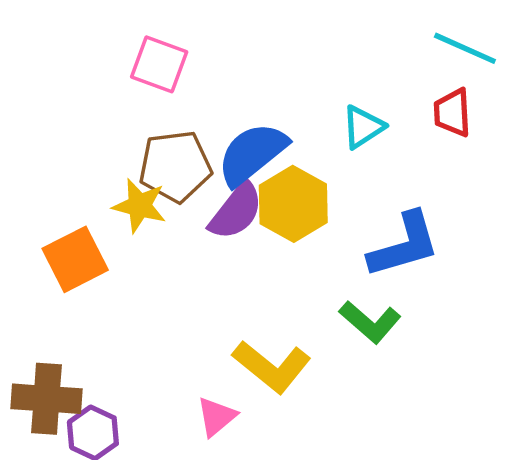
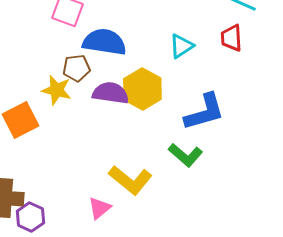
blue semicircle: (252, 154) -> (104, 42), moved, turned 48
brown pentagon: (175, 166) -> (76, 68), size x0.7
purple semicircle: (236, 211) -> (110, 93), turned -120

